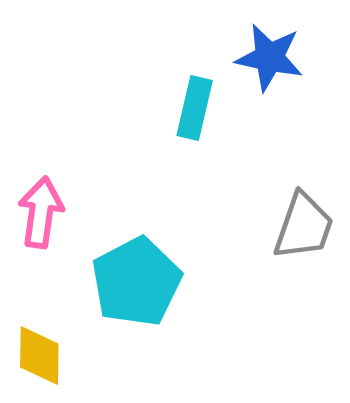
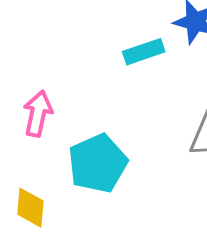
cyan rectangle: (195, 108) -> (144, 52), turned 54

